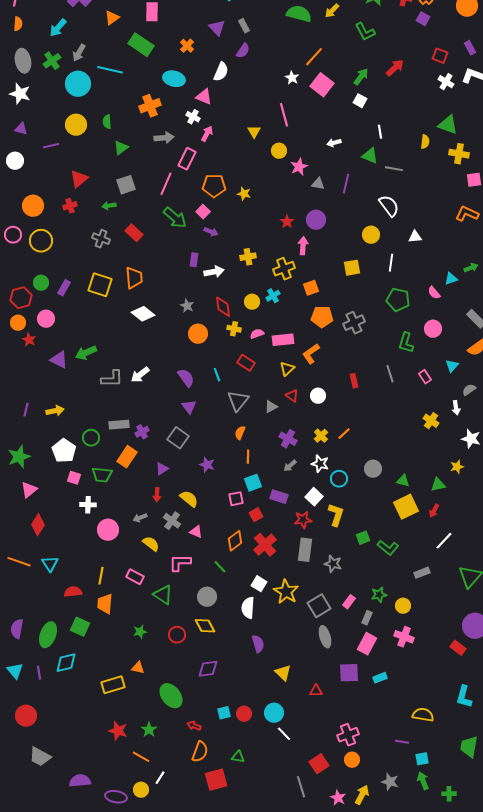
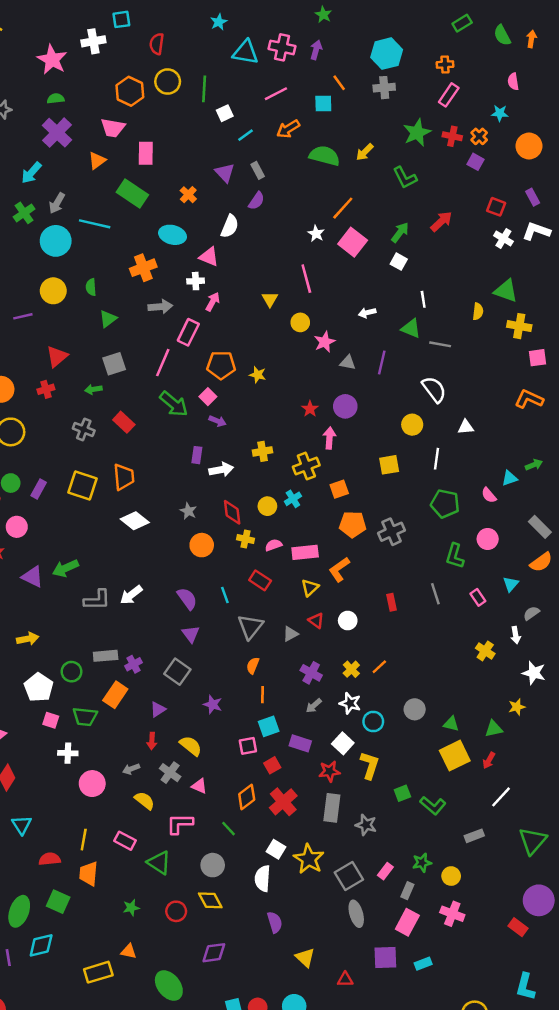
white cross: (193, 117) -> (196, 281), turned -32

